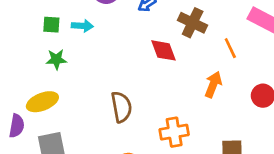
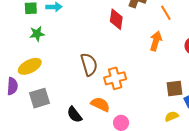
red diamond: (164, 50) -> (116, 19), turned 35
orange cross: (174, 132) -> (115, 78), moved

